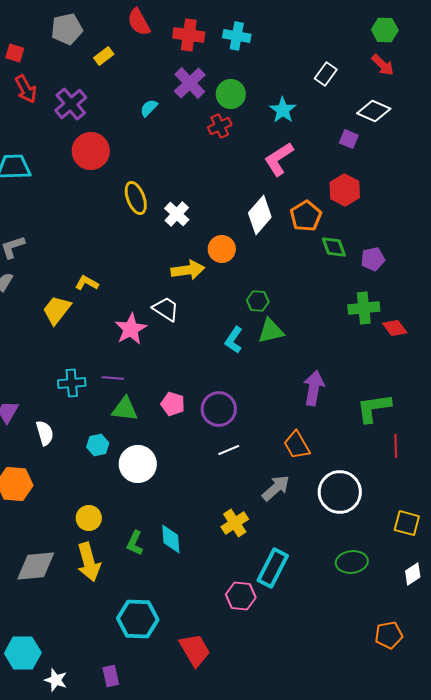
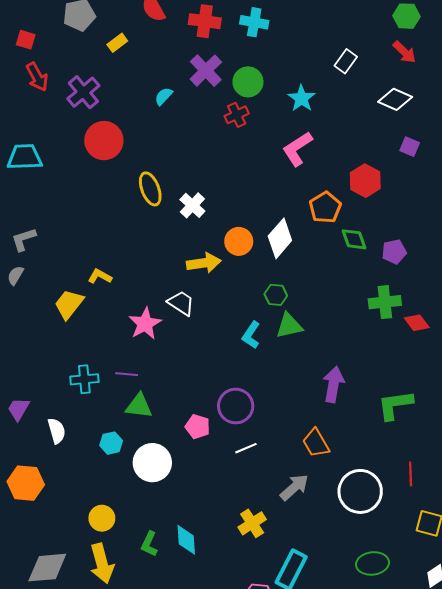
purple square: (349, 139) -> (410, 147), moved
white diamond: (260, 215) -> (280, 238), moved
pink pentagon: (173, 404) -> (198, 427), moved
red line: (396, 446) -> (411, 474), moved

